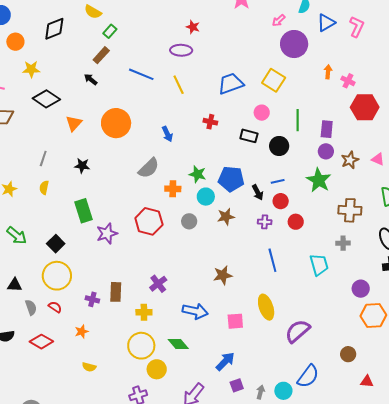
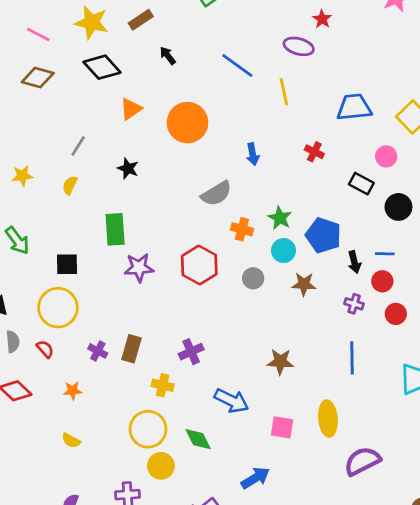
brown rectangle: (101, 55) -> (141, 20), moved
yellow star: (31, 69) -> (92, 22), size x1.4
black square: (56, 244) -> (67, 264), turned 30

